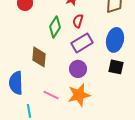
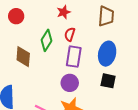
purple rectangle: (82, 43) -> (74, 57), turned -50
brown diamond: (39, 57) -> (23, 57), moved

